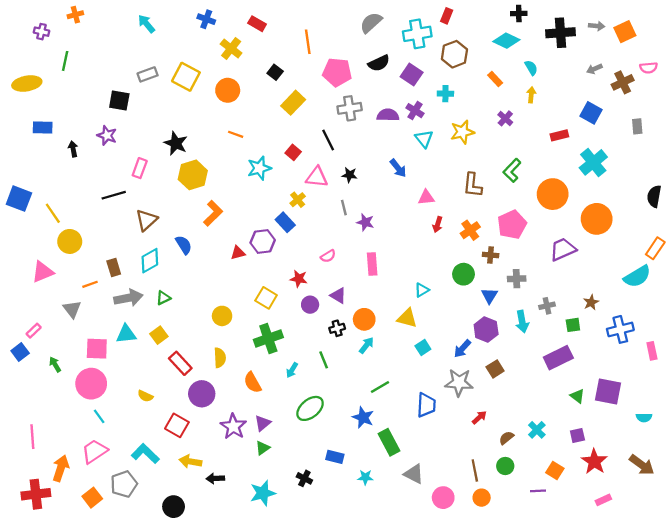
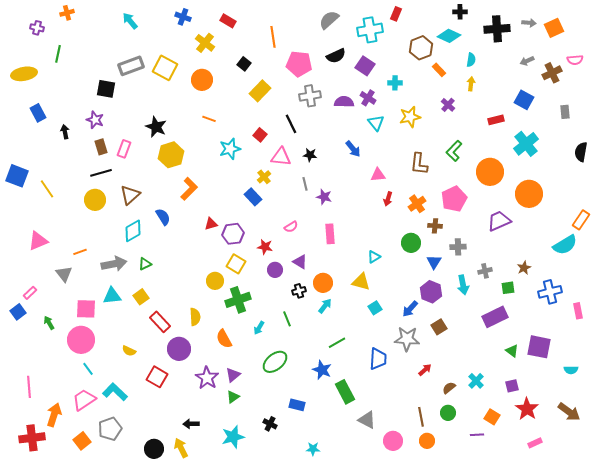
brown hexagon: (454, 54) -> (421, 48), moved
cyan semicircle: (531, 68) -> (471, 60), turned 40
gray rectangle: (148, 74) -> (131, 66), size x1.4
blue rectangle: (43, 127) -> (38, 113), turned 60
black semicircle: (654, 196) -> (581, 152), moved
yellow circle: (70, 241) -> (95, 200), moved
purple hexagon: (263, 241) -> (233, 234), moved
brown rectangle: (114, 267) -> (101, 147), moved
yellow circle: (222, 316) -> (215, 281), moved
cyan L-shape: (145, 454) -> (115, 392), moved
yellow arrow: (190, 461) -> (181, 448), moved, turned 54
cyan star: (365, 477) -> (313, 449), moved

